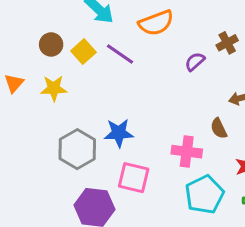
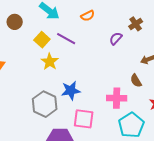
orange semicircle: (156, 23) -> (88, 16), size x0.6
brown circle: (51, 44) -> (15, 22), moved
yellow star: (54, 88) -> (50, 62), moved, turned -30

